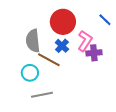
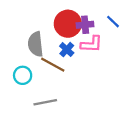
pink L-shape: (85, 41) -> (92, 44), turned 60
purple cross: (94, 53) -> (85, 25), moved
cyan circle: (30, 73) -> (23, 75), moved

